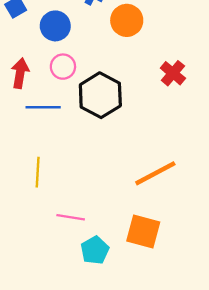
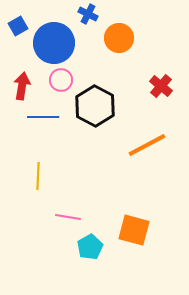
blue circle: (55, 26) -> (54, 43), size x1.5
orange line: (155, 173) -> (147, 145), moved

